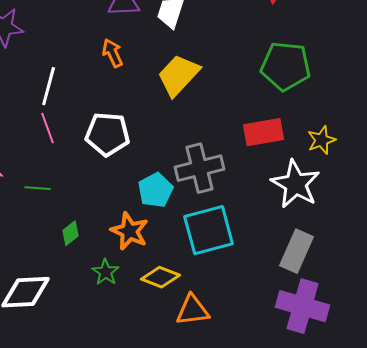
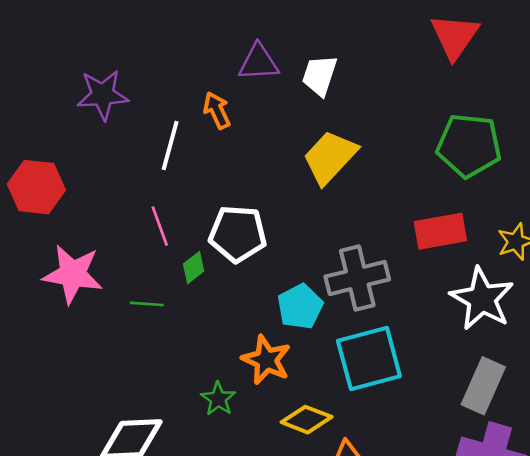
orange arrow: (113, 53) -> (217, 110), moved
white line: (49, 86) -> (170, 145), moved
green diamond: (71, 233) -> (194, 268), moved
green star: (106, 272) -> (218, 399), moved

